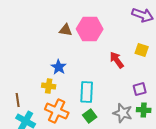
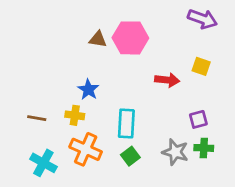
red arrow: (117, 60) -> (167, 80), turned 132
brown line: (18, 100) -> (37, 118), moved, turned -72

